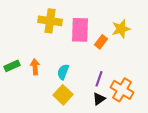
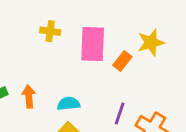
yellow cross: (50, 21) -> (50, 31), size x0.6
cyan semicircle: (63, 72) -> (69, 104), turned 63

